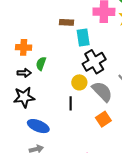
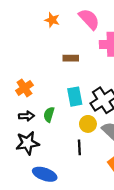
cyan rectangle: (83, 37) -> (75, 97), moved
orange cross: (24, 47) -> (24, 88), turned -35
green semicircle: (41, 64) -> (49, 114), moved

